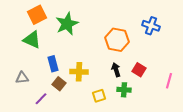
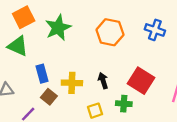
orange hexagon: (117, 40) -> (110, 32), moved
black arrow: (116, 70) -> (103, 81), moved
red square: (139, 70) -> (141, 81), size x1.6

